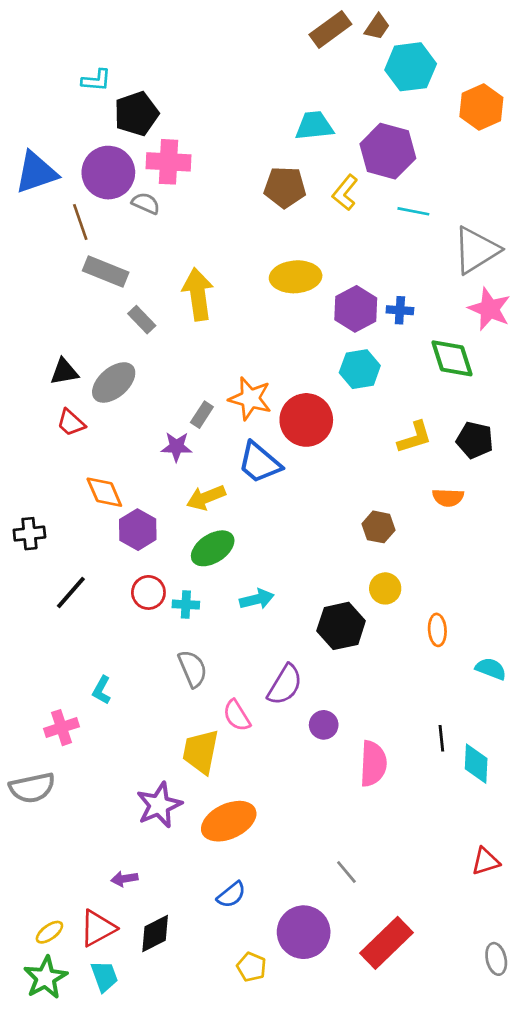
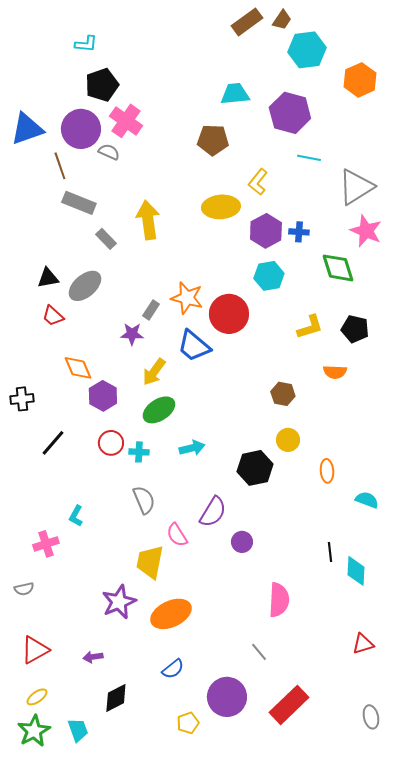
cyan L-shape: (96, 80) -> (86, 44), moved
pink cross: (169, 162) -> (126, 121), turned 32
yellow L-shape: (345, 193) -> (258, 182), moved
yellow arrow: (206, 498) -> (154, 372), turned -32
pink semicircle: (373, 764) -> (279, 600), moved
gray semicircle: (32, 788) -> (24, 589), size x0.6
red triangle: (98, 928) -> (35, 650), moved
yellow pentagon: (251, 967) -> (188, 723), turned 30

